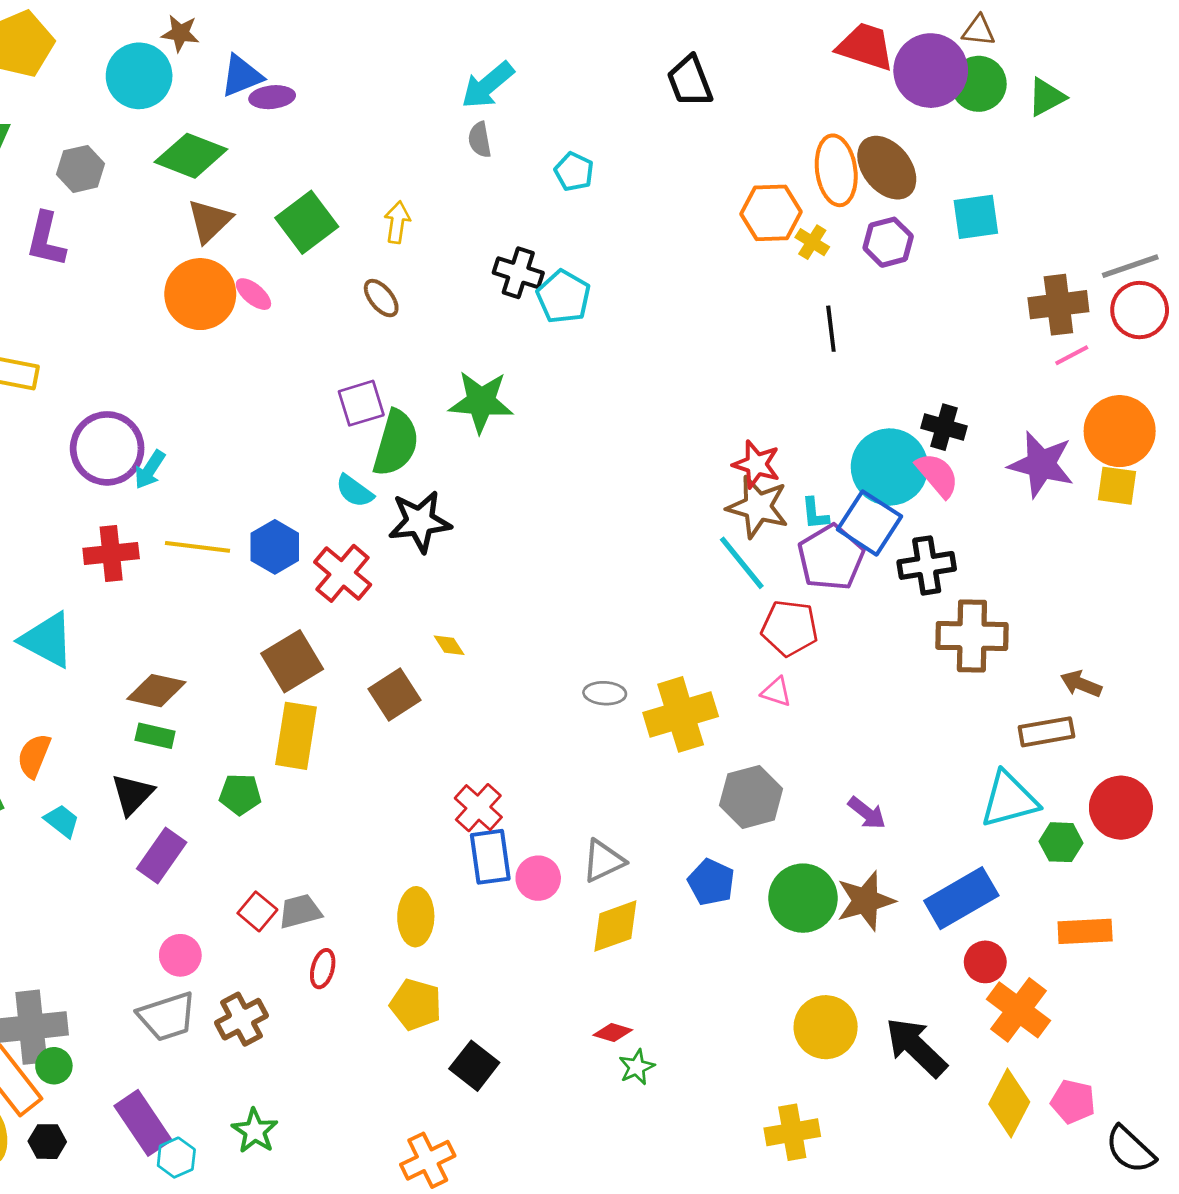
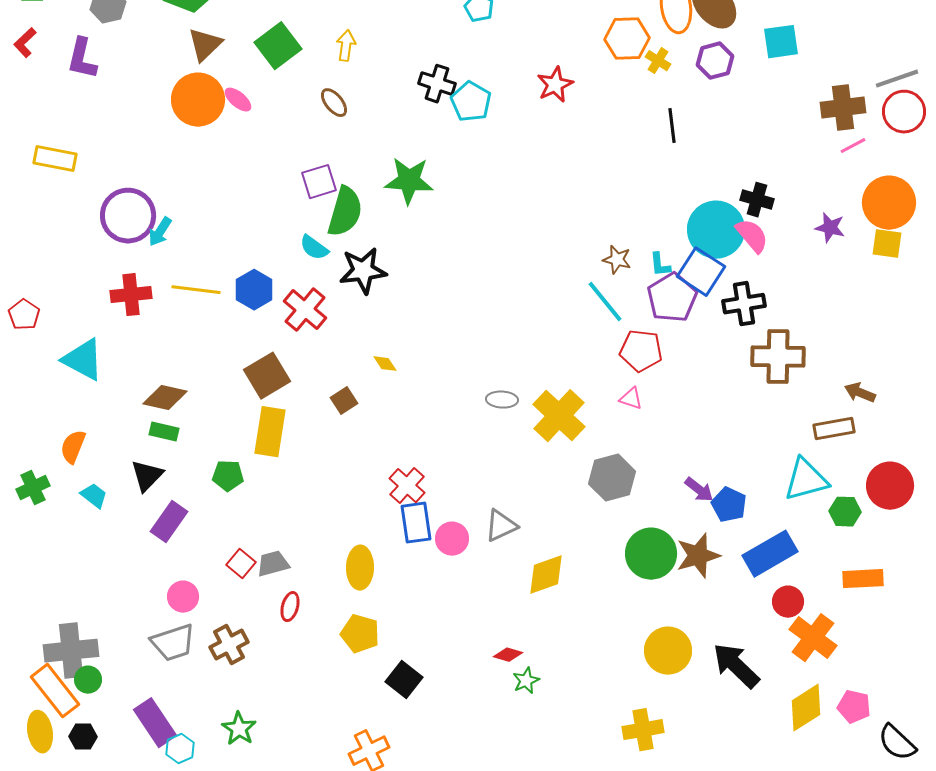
red star: (756, 464) -> (555, 85), moved, turned 30
purple star: (1041, 464) -> (830, 228), size x0.6
brown star: (758, 507) -> (617, 260), size x0.6
brown square: (395, 695) -> (344, 401), size x0.7
yellow cross: (681, 714) -> (559, 416), turned -30
blue pentagon: (711, 882) -> (729, 505), moved
yellow diamond: (615, 926) -> (546, 575), moved
yellow diamond: (1009, 1103) -> (806, 708), turned 30

